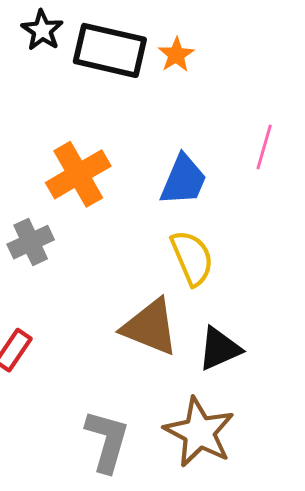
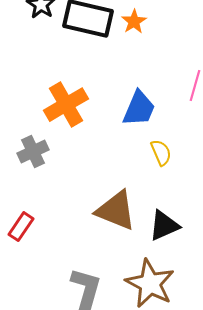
yellow semicircle: (192, 258) -> (161, 153), moved, size x0.7

